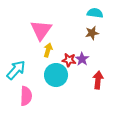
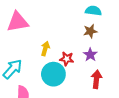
pink triangle: (41, 30) -> (18, 22), moved, turned 45
purple star: (82, 59) -> (90, 55), moved

